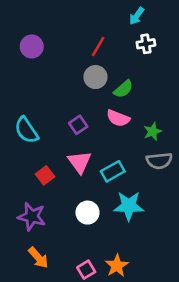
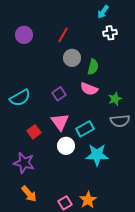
red line: (98, 46) -> (63, 35), moved
green semicircle: (123, 89) -> (93, 67), turned -35
cyan semicircle: (26, 130) -> (20, 98), turned -85
white circle: (88, 213) -> (66, 146), moved

